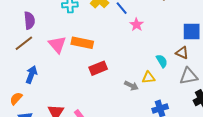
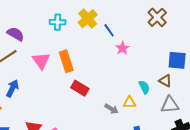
purple semicircle: (29, 20) -> (15, 34), turned -60
orange rectangle: (82, 43) -> (66, 61), turned 55
red rectangle: (98, 68) -> (80, 88), turned 48

